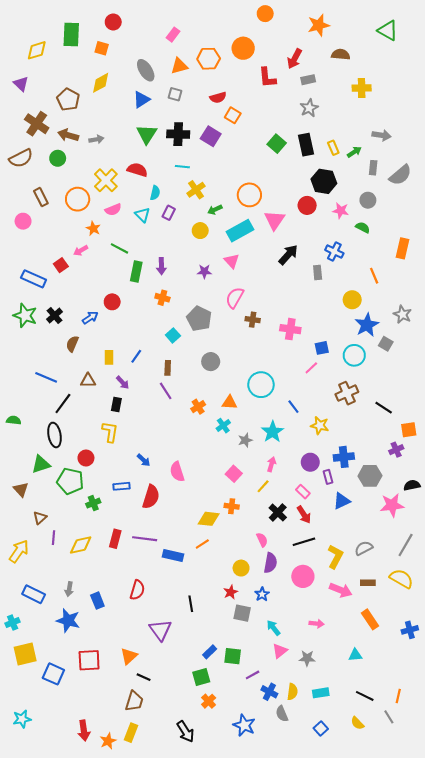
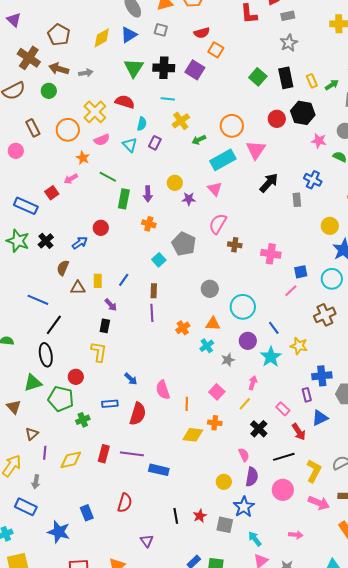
yellow diamond: (101, 83) -> (102, 38), moved
red circle: (307, 205) -> (277, 119), moved
yellow circle: (200, 231) -> (175, 183), moved
gray circle: (211, 362) -> (210, 289), moved
brown triangle: (88, 380) -> (78, 288), moved
purple line: (166, 391) -> (152, 313), turned 30
cyan star: (273, 432) -> (271, 357), moved
purple circle: (310, 462) -> (248, 341), moved
red arrow: (304, 515) -> (299, 432), moved
orange line: (202, 544) -> (187, 404), moved, turned -56
gray arrow: (69, 589) -> (36, 482), moved
red star: (231, 592) -> (200, 516), moved
blue star: (262, 594) -> (244, 507), size x1.5
purple triangle: (160, 630) -> (147, 541), size x0.6

